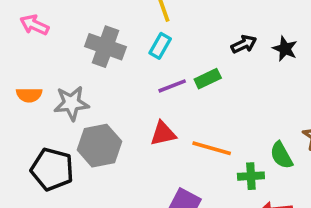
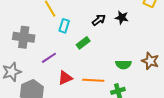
cyan rectangle: (160, 46) -> (64, 26), moved
purple line: (172, 86) -> (49, 58), moved
green semicircle: (281, 155) -> (123, 65), moved, turned -49

